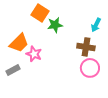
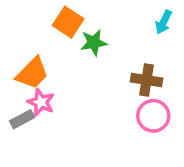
cyan arrow: (96, 25) -> (163, 22), moved
pink star: (34, 54) -> (41, 102), moved

